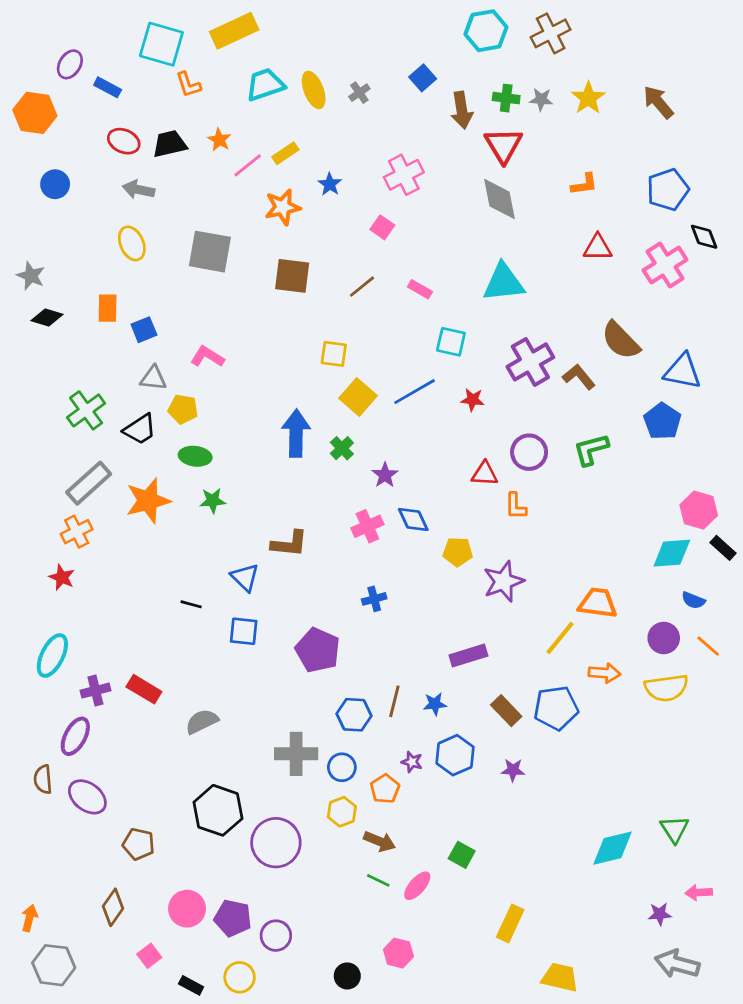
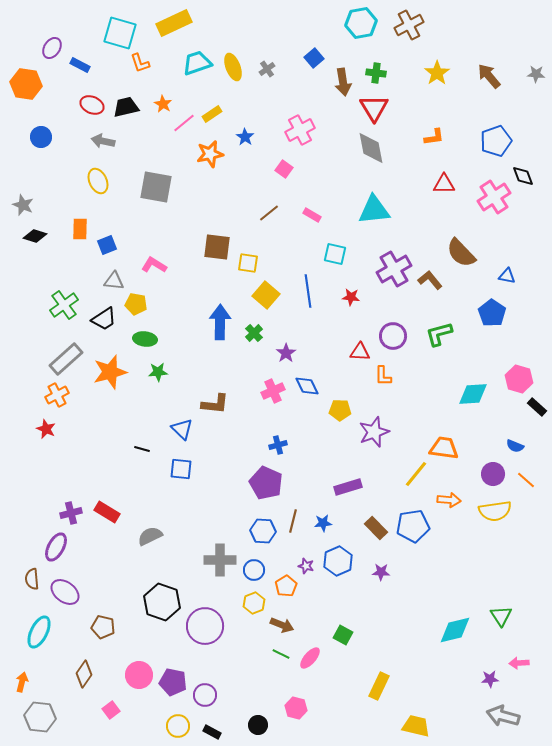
gray star: (541, 99) -> (536, 74), moved
brown square: (292, 276) -> (217, 247), moved
blue triangle: (683, 371) -> (507, 276), size x0.6
blue line: (415, 392) -> (308, 291), turned -68
cyan diamond: (672, 553) -> (473, 394), moved
purple pentagon: (318, 650) -> (266, 483), moved
cyan ellipse: (52, 656) -> (39, 632), moved
black rectangle: (191, 985) -> (212, 732), moved

